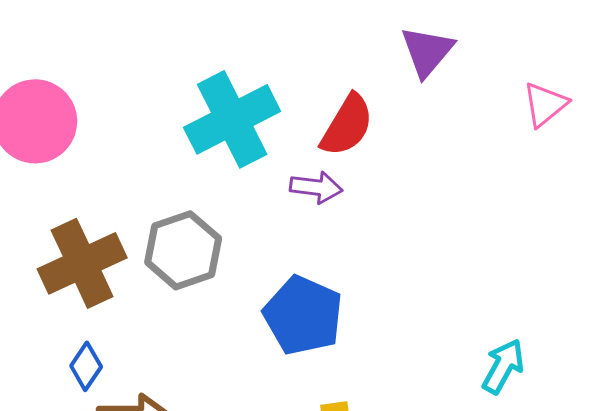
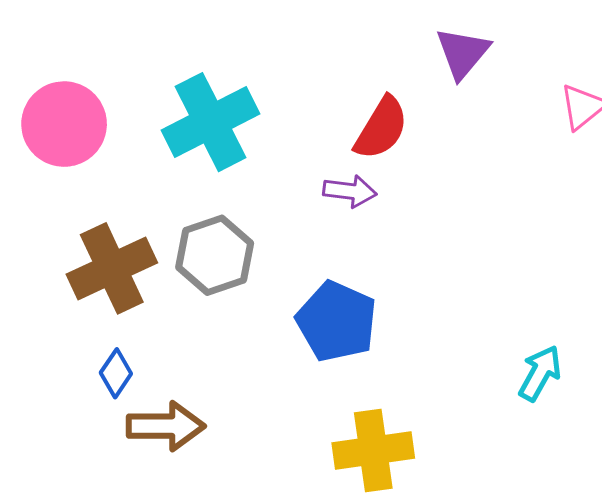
cyan cross: (232, 119) -> (210, 122), moved

